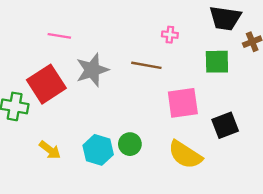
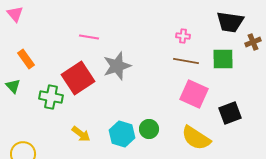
brown line: (146, 65) -> (186, 61), moved
pink square: (183, 103) -> (194, 94), turned 32

